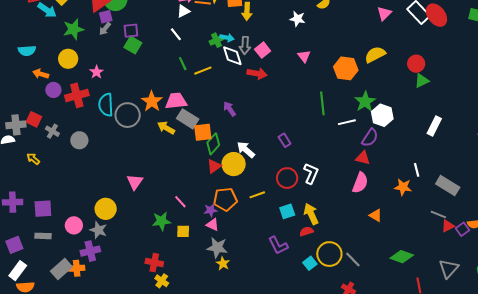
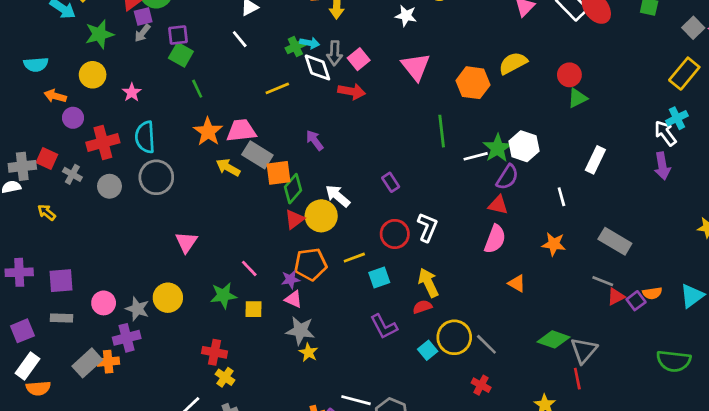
pink triangle: (304, 56) -> (416, 67), size x1.6
green line: (183, 64) -> (197, 89), moved
red cross: (77, 95) -> (103, 142), moved
green star: (365, 102) -> (497, 148), moved
gray circle: (128, 115) -> (156, 177), moved
white line: (417, 170) -> (561, 197), moved
yellow circle: (106, 209) -> (168, 298), moved
cyan square: (287, 211) -> (379, 278), moved
gray triangle: (449, 269) -> (584, 350), moved

